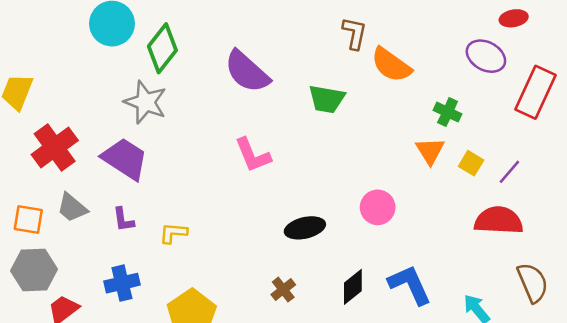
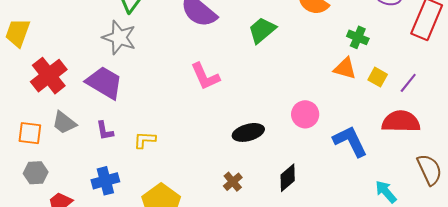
green trapezoid: (327, 99) -> (262, 30), turned 132
orange triangle: (430, 151) -> (345, 68), turned -40
gray hexagon: (34, 270) -> (36, 173), size x0.7
blue L-shape: (410, 285) -> (350, 141), moved

